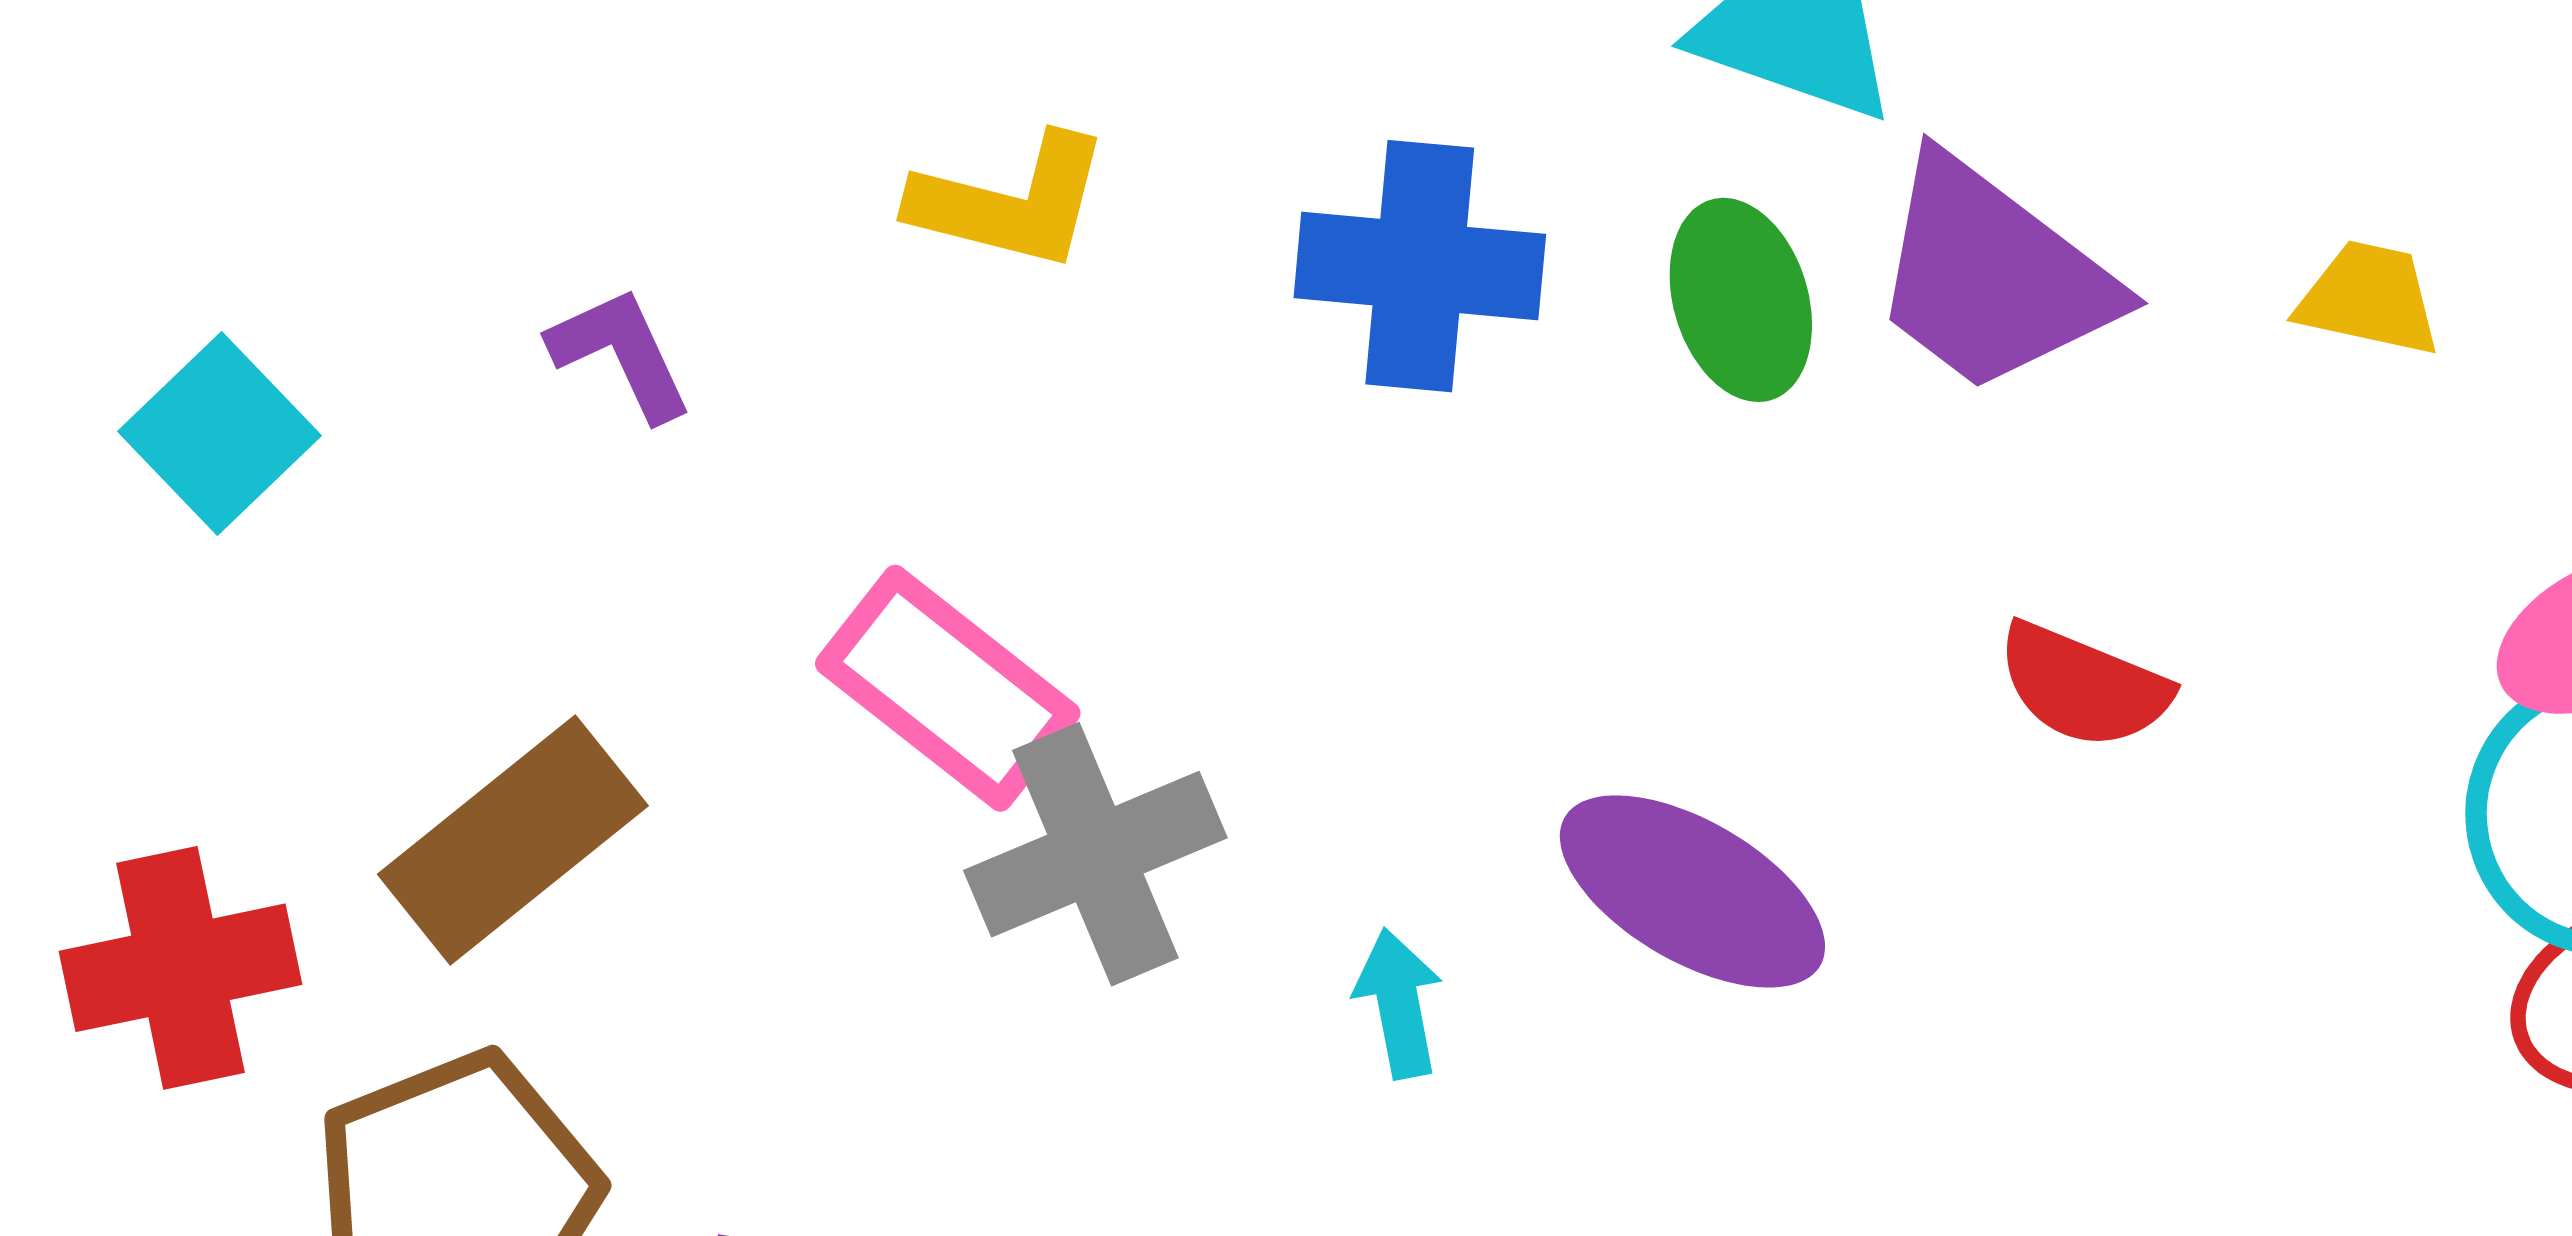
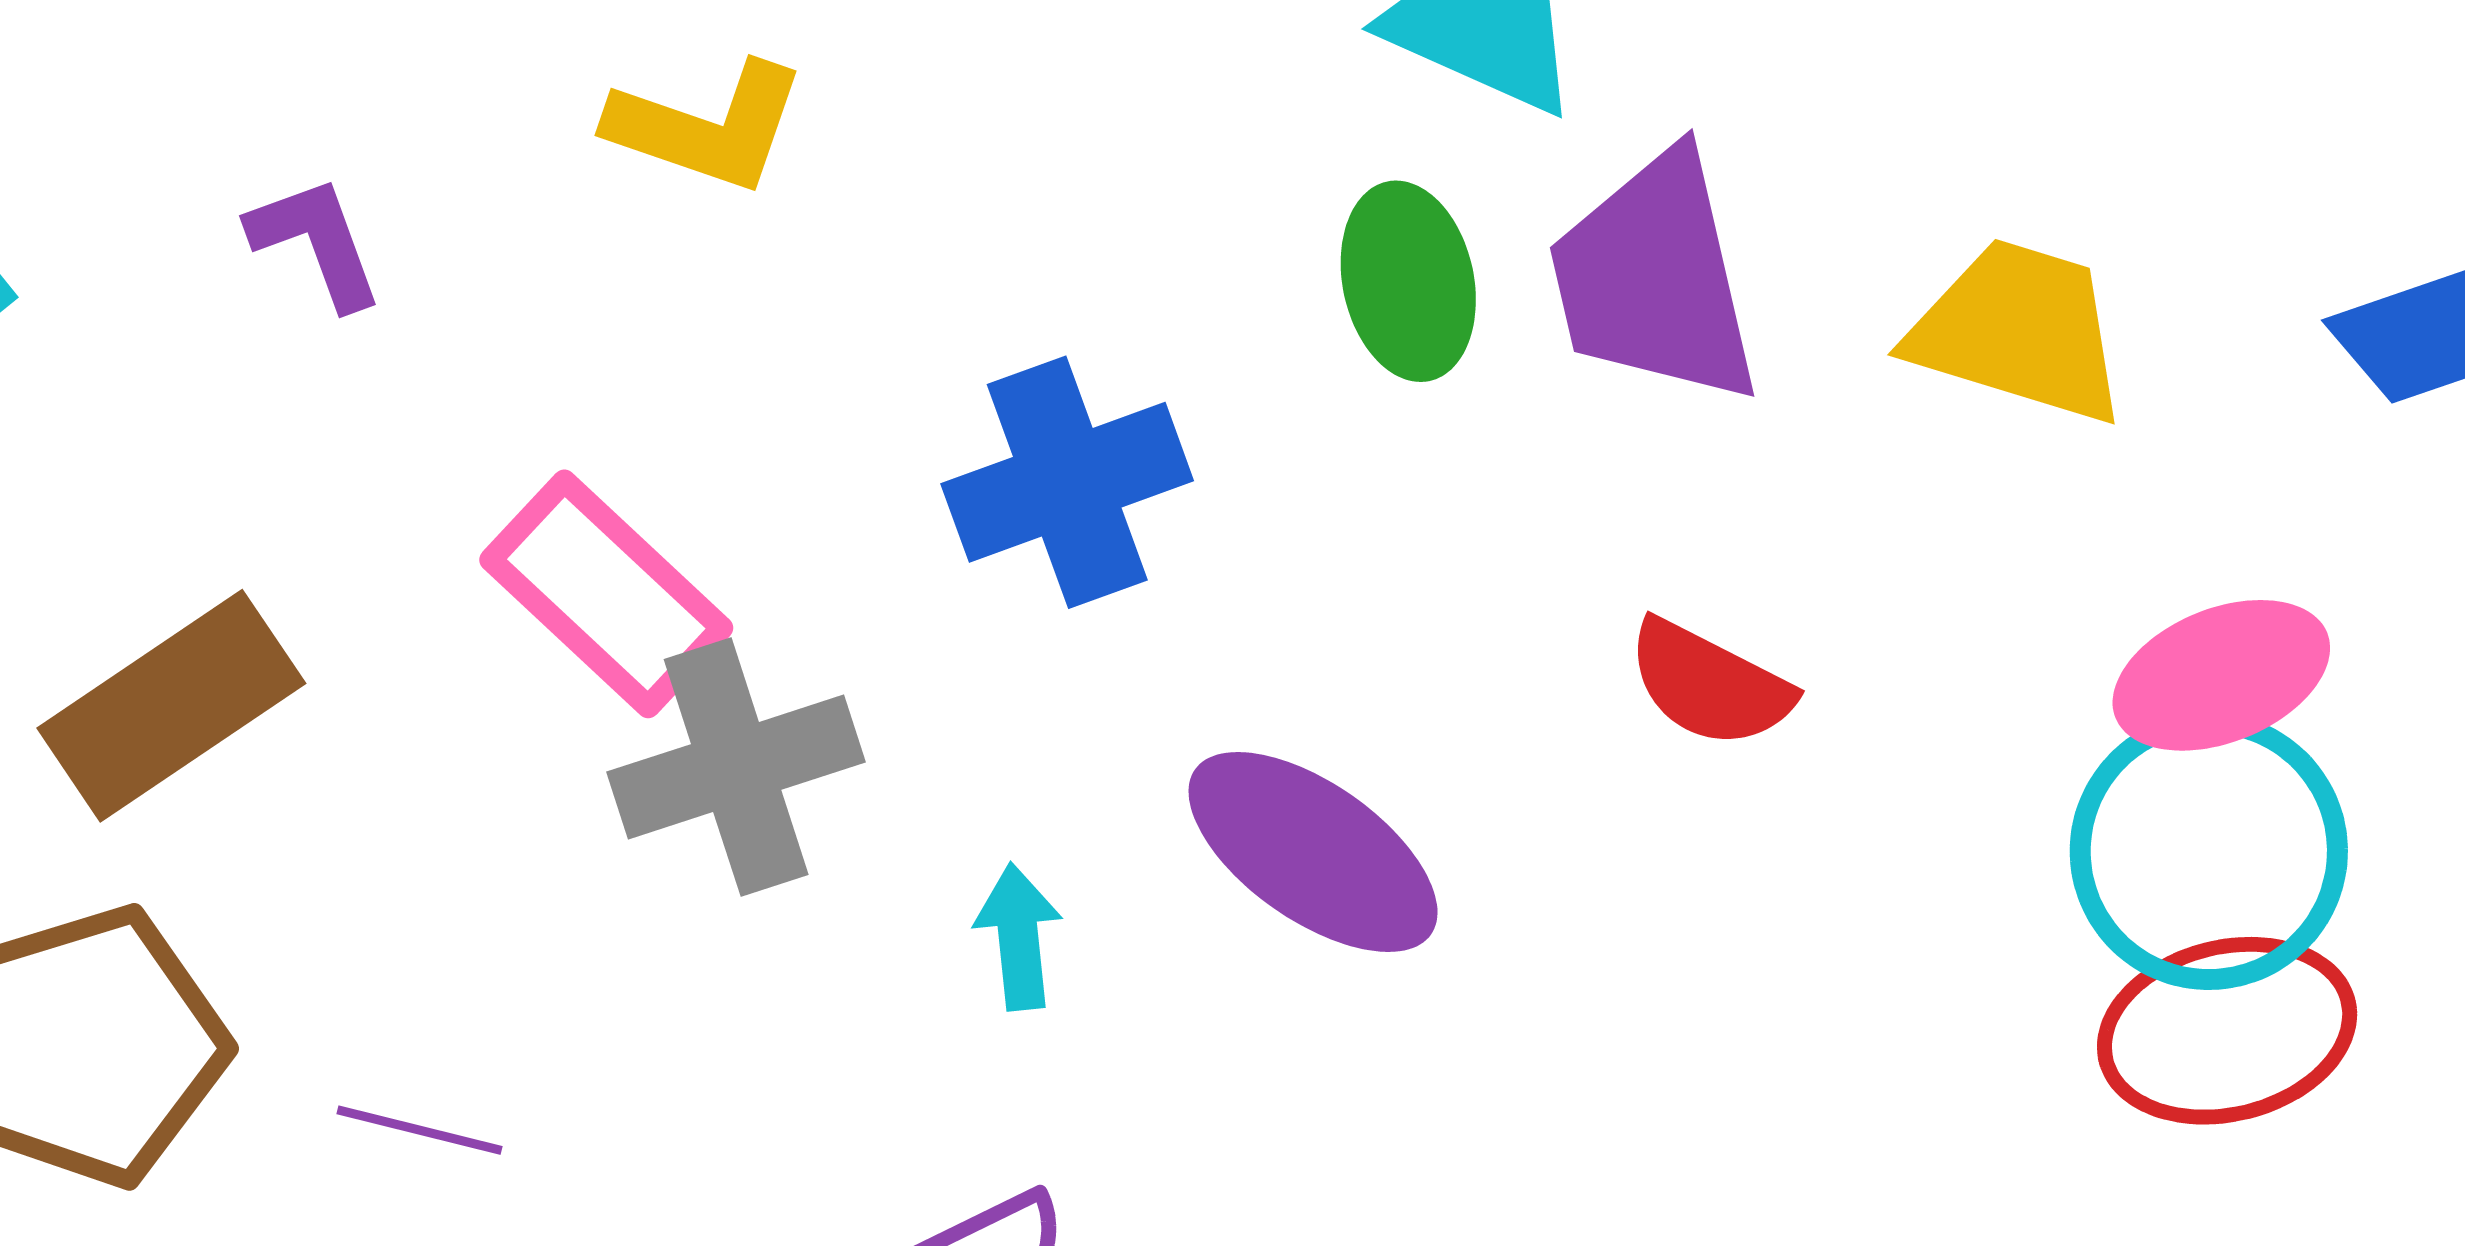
blue cross: (1420, 266) -> (1067, 482), moved, turned -30
purple trapezoid: (1992, 276) -> (1654, 278), turned 35
yellow trapezoid: (2369, 298) -> (2019, 331), size x1.6

